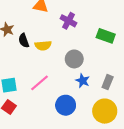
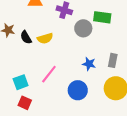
gray circle: (74, 59) -> (83, 28), moved

